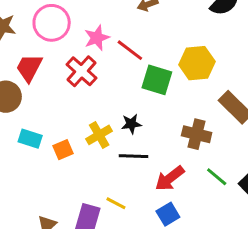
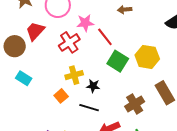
brown cross: (197, 134) -> (135, 104), turned 30
yellow cross: (99, 135) -> (74, 75), moved
orange square: (63, 150) -> (61, 96), moved, turned -32

